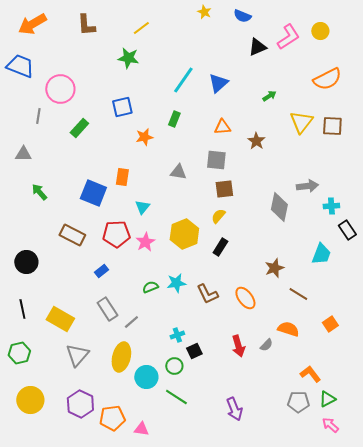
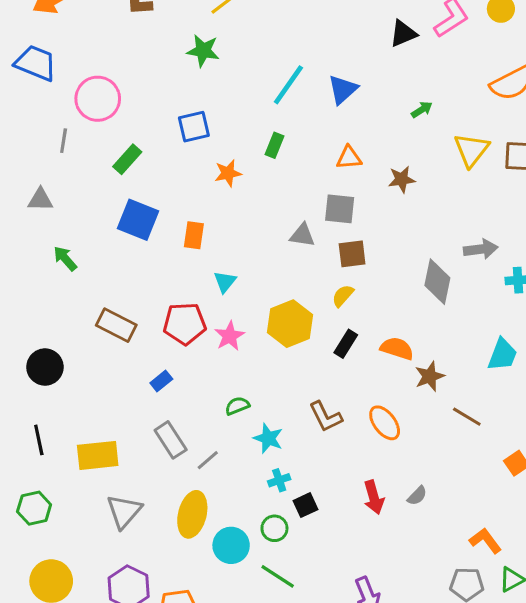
brown star: (256, 141) -> (402, 179), turned 30
gray triangle: (178, 172) -> (302, 235), moved
blue square: (93, 193) -> (138, 220), moved
cyan star: (176, 283) -> (268, 438), moved, turned 30
yellow rectangle: (60, 319) -> (98, 455), turned -36
orange semicircle: (288, 329) -> (397, 348), moved

